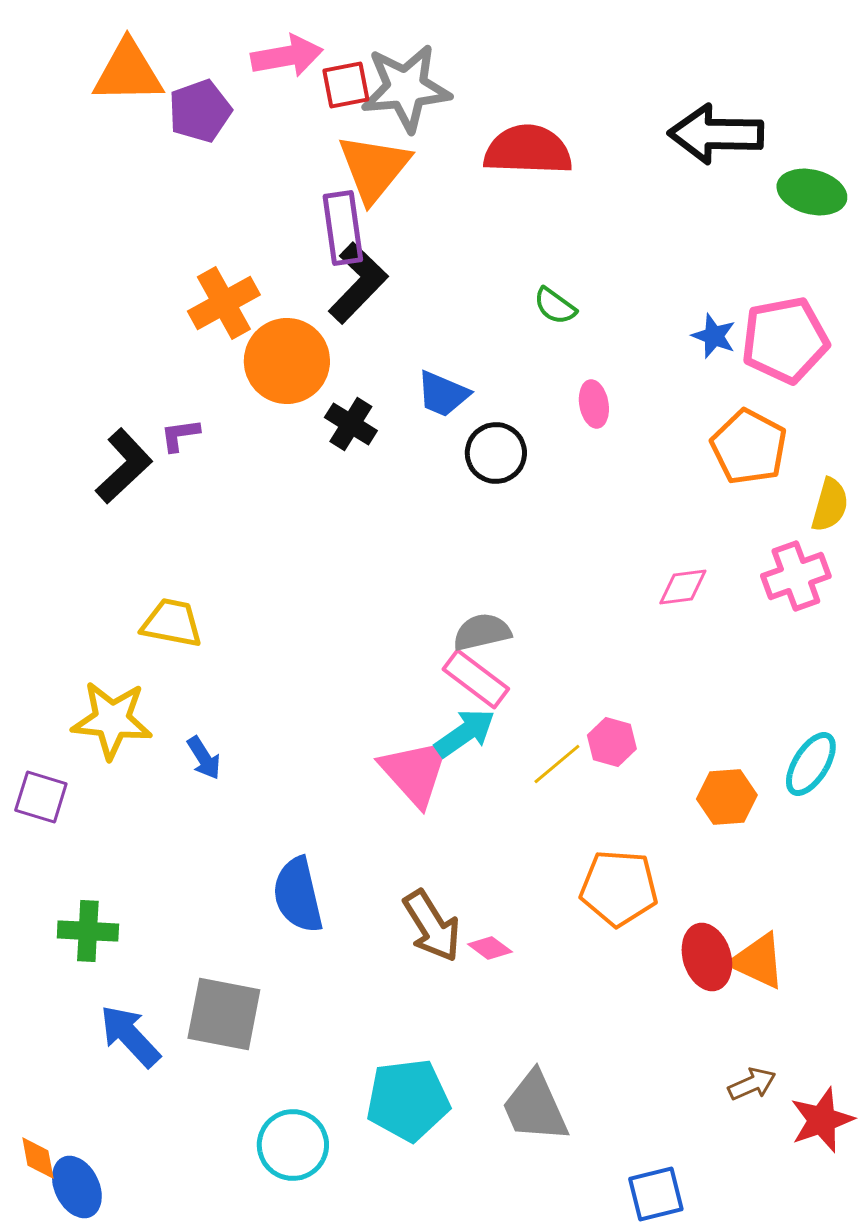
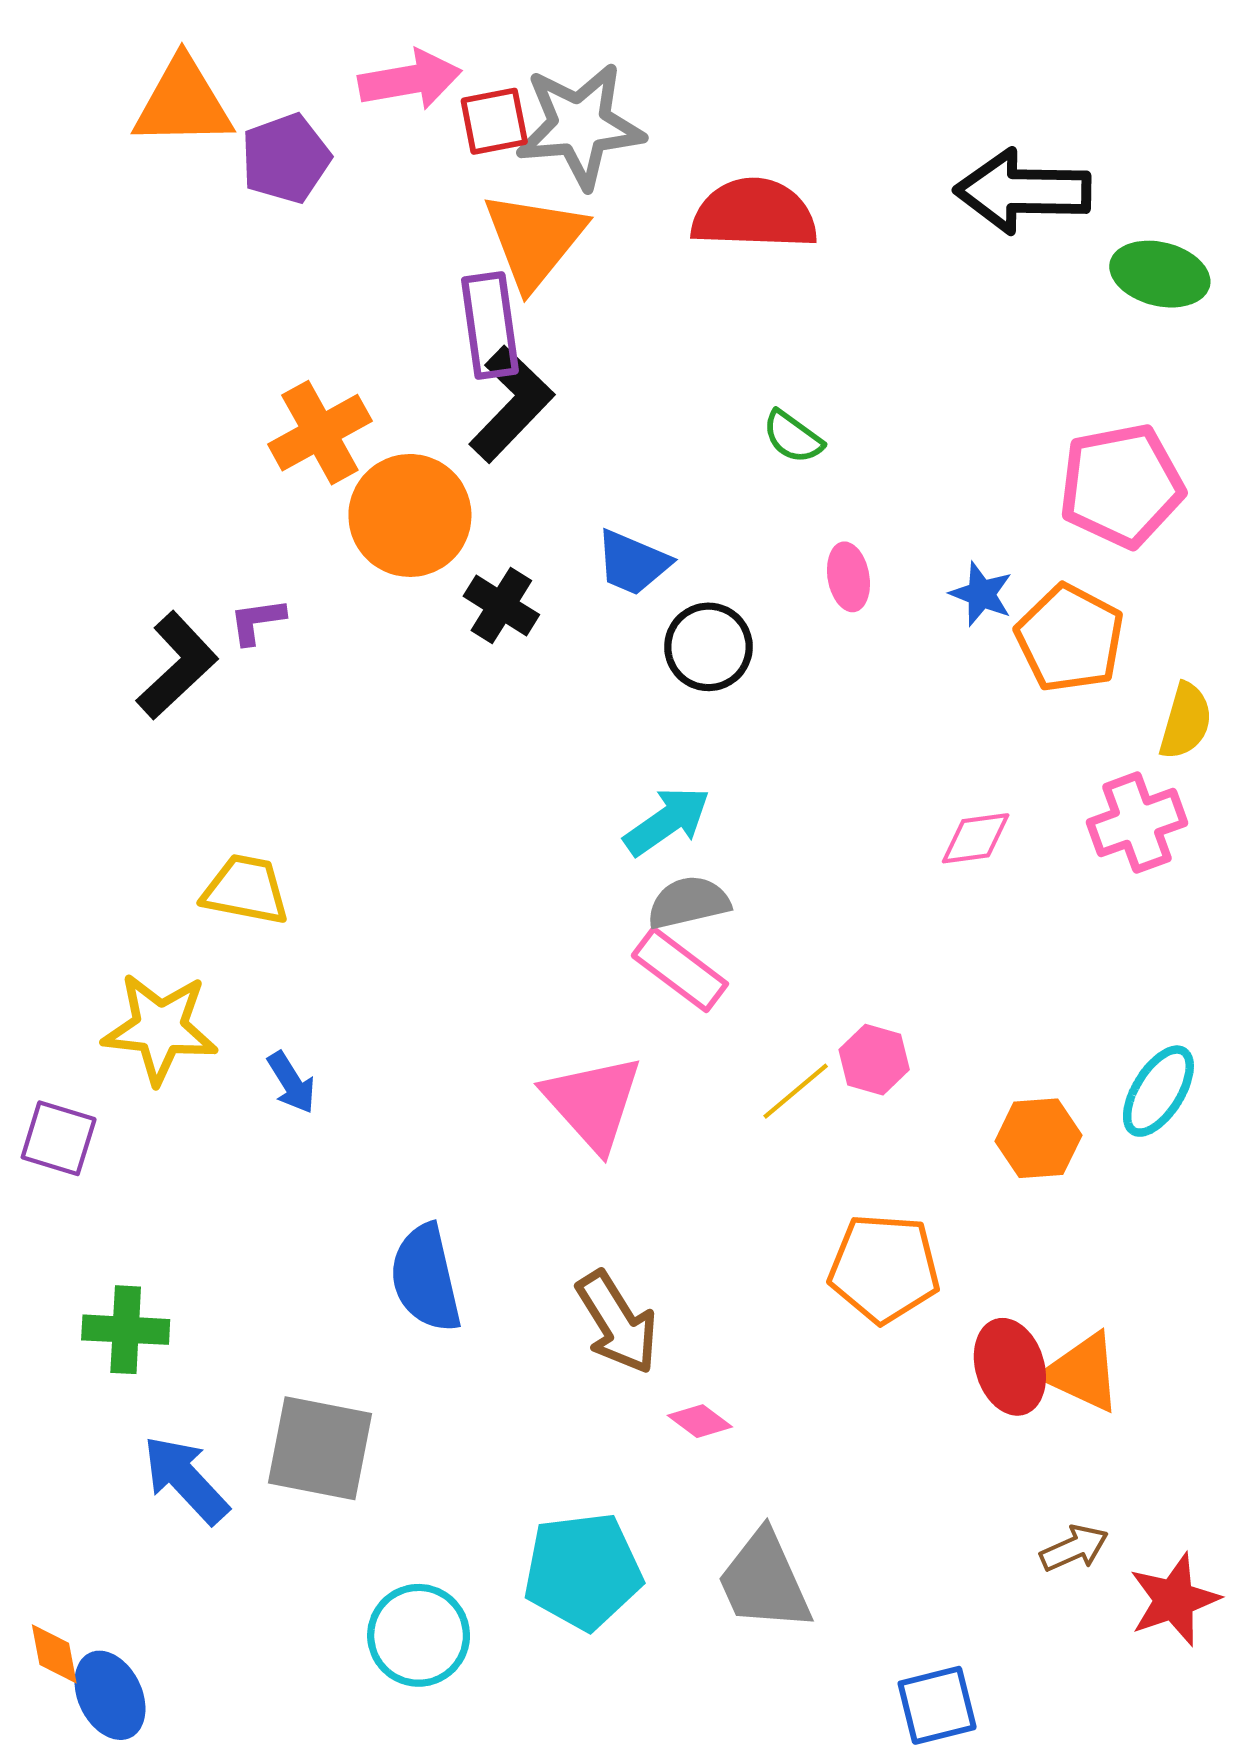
blue star: (714, 336) -> (981, 594), moved
cyan arrow: (465, 733) -> (667, 821), moved
pink diamond: (490, 948) -> (700, 1421), moved

